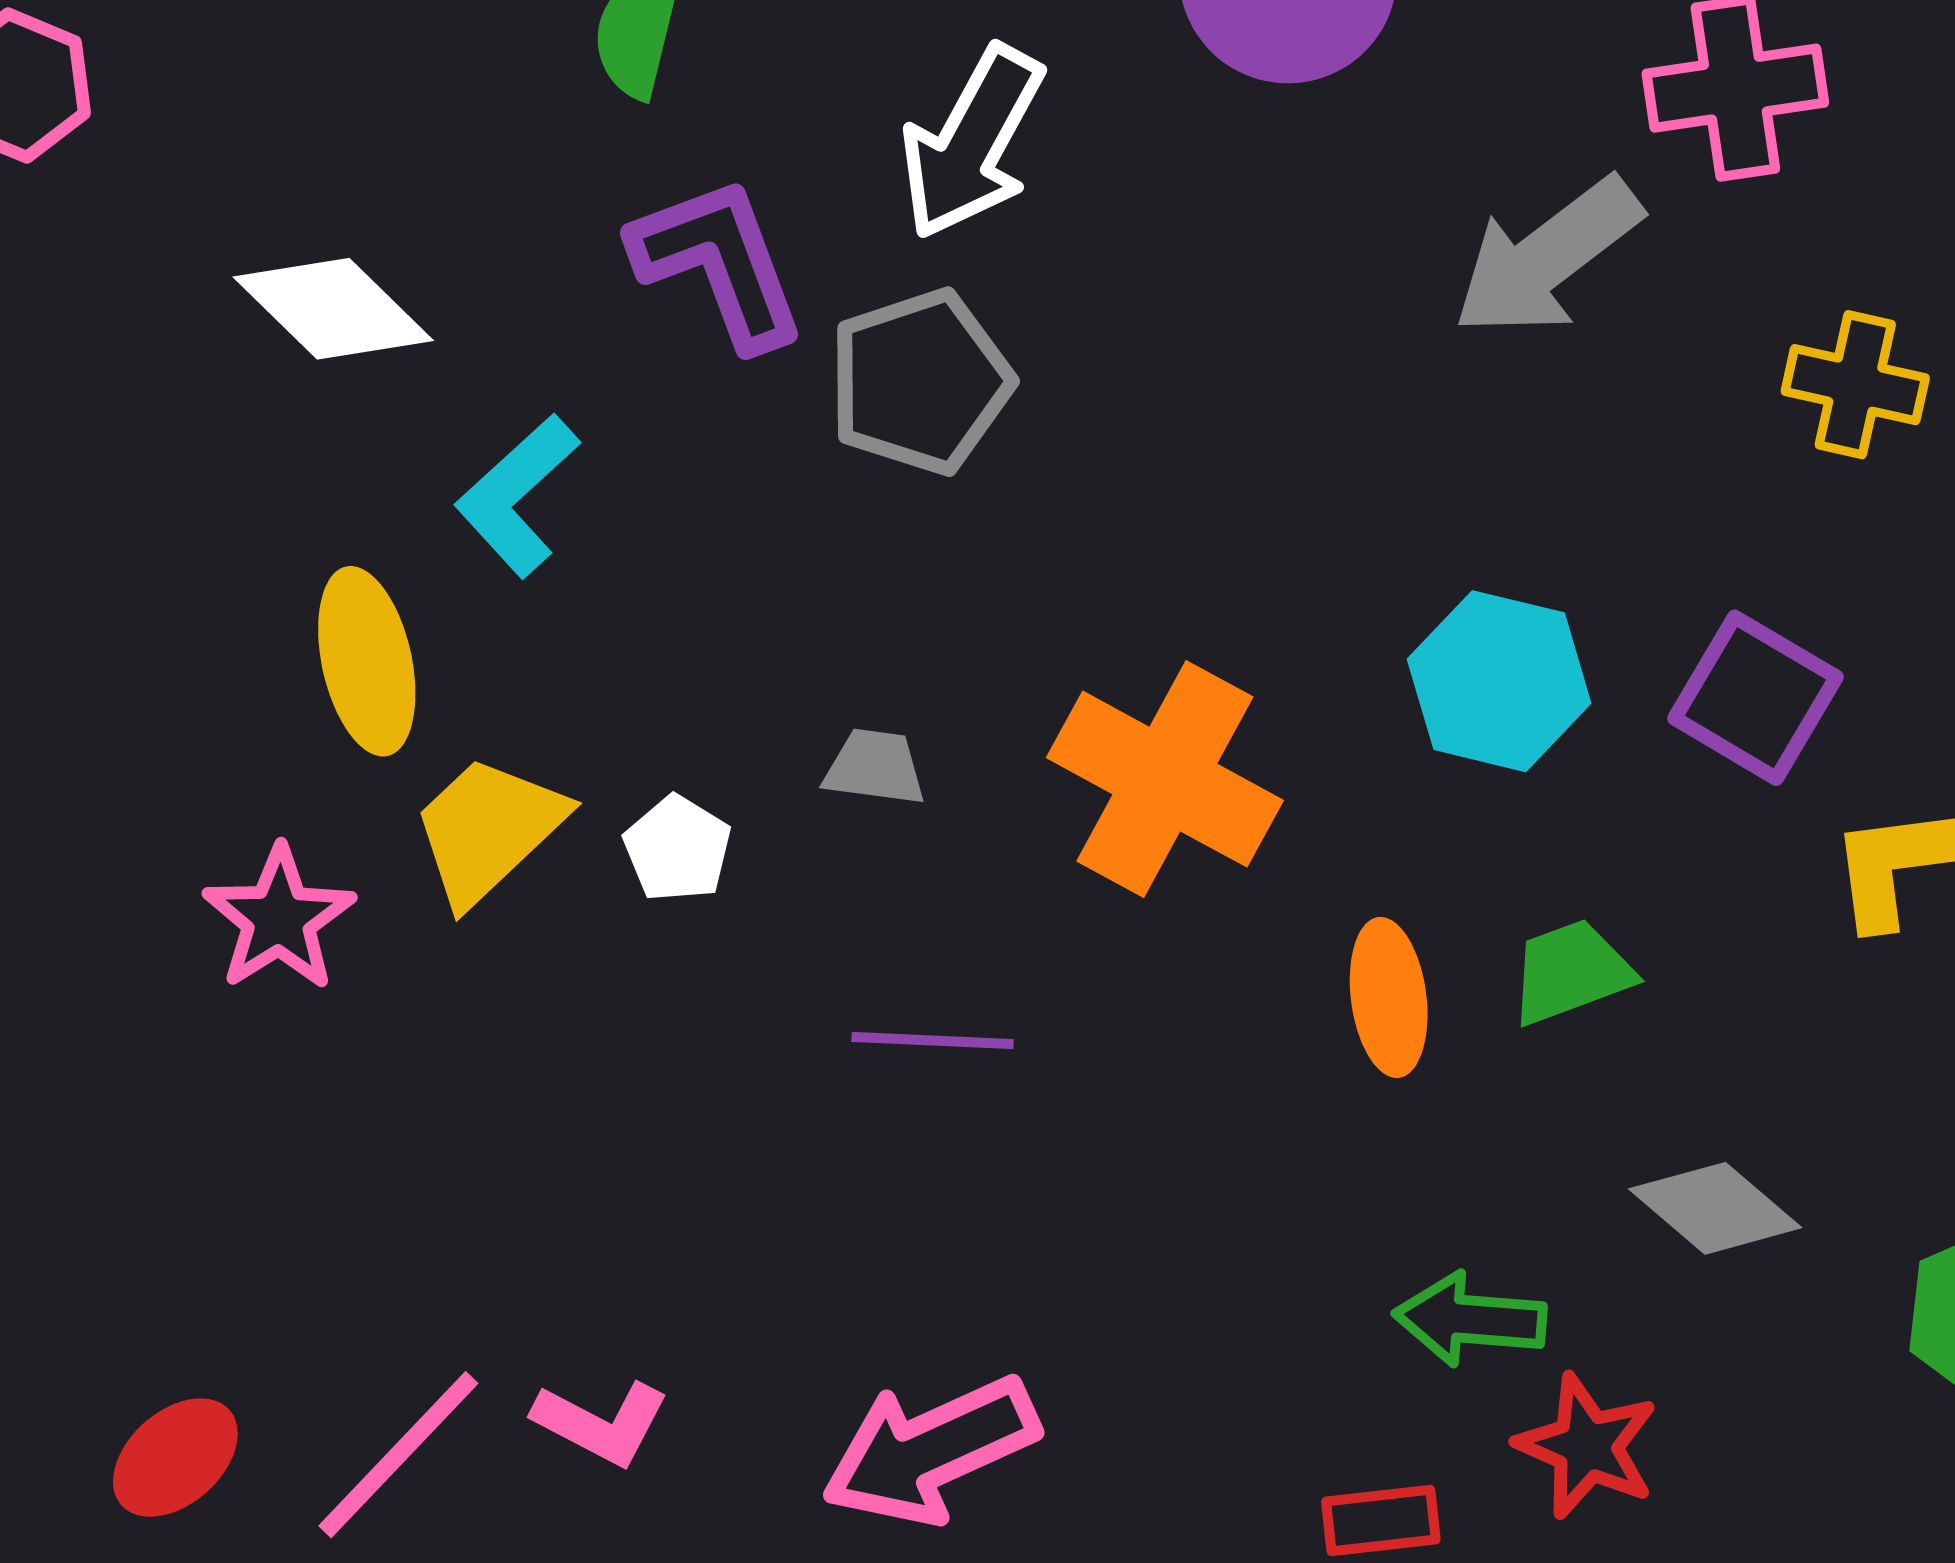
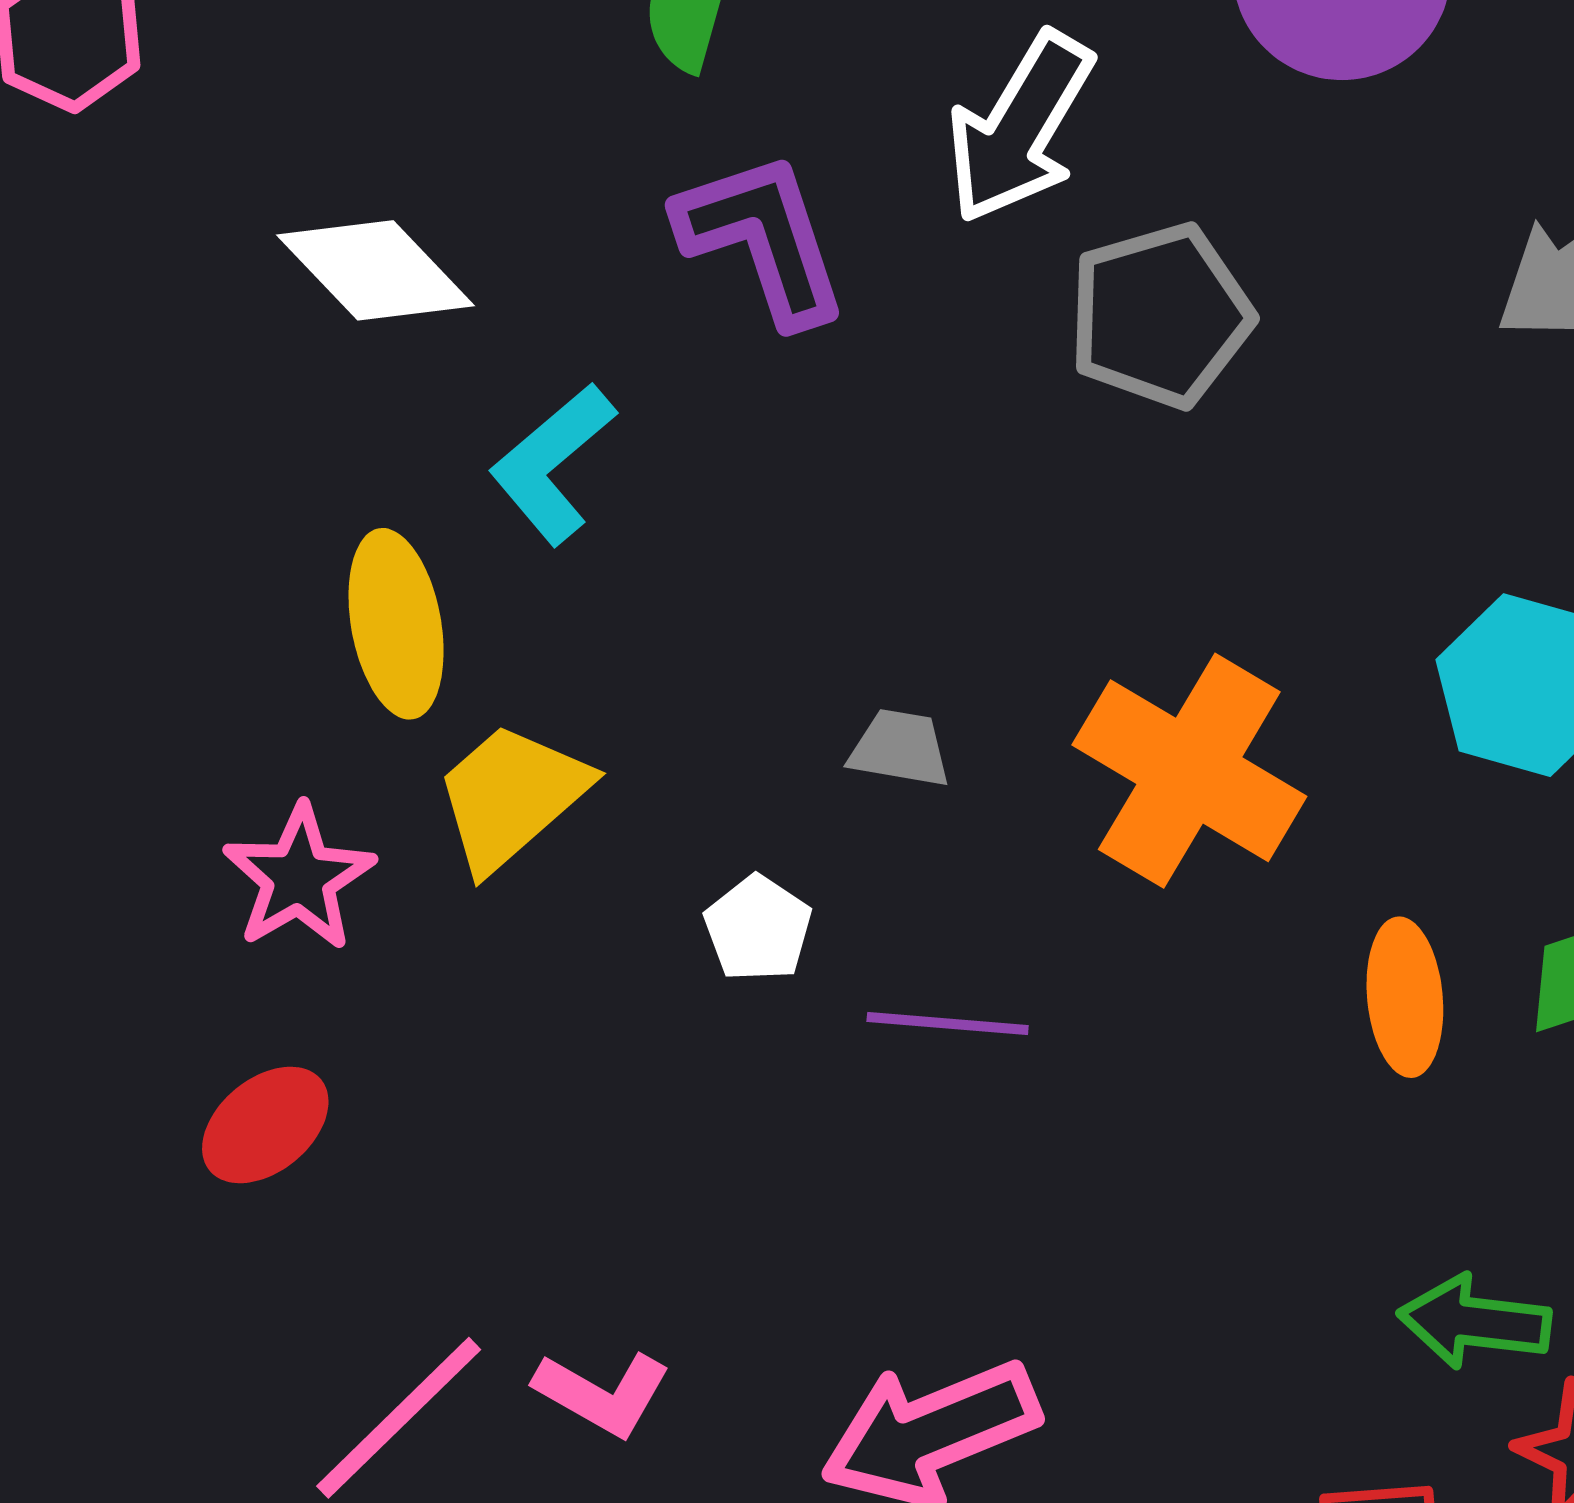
gray pentagon: (920, 382) -> (1160, 316), moved
white pentagon: (678, 849) -> (758, 928), moved
red ellipse: (175, 1458) -> (265, 1125), moved

